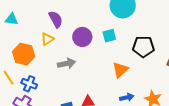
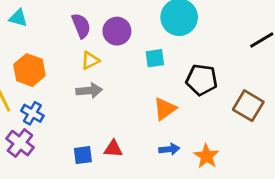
purple circle: (82, 37) -> (117, 31), moved
yellow triangle: (47, 39) -> (90, 60), moved

